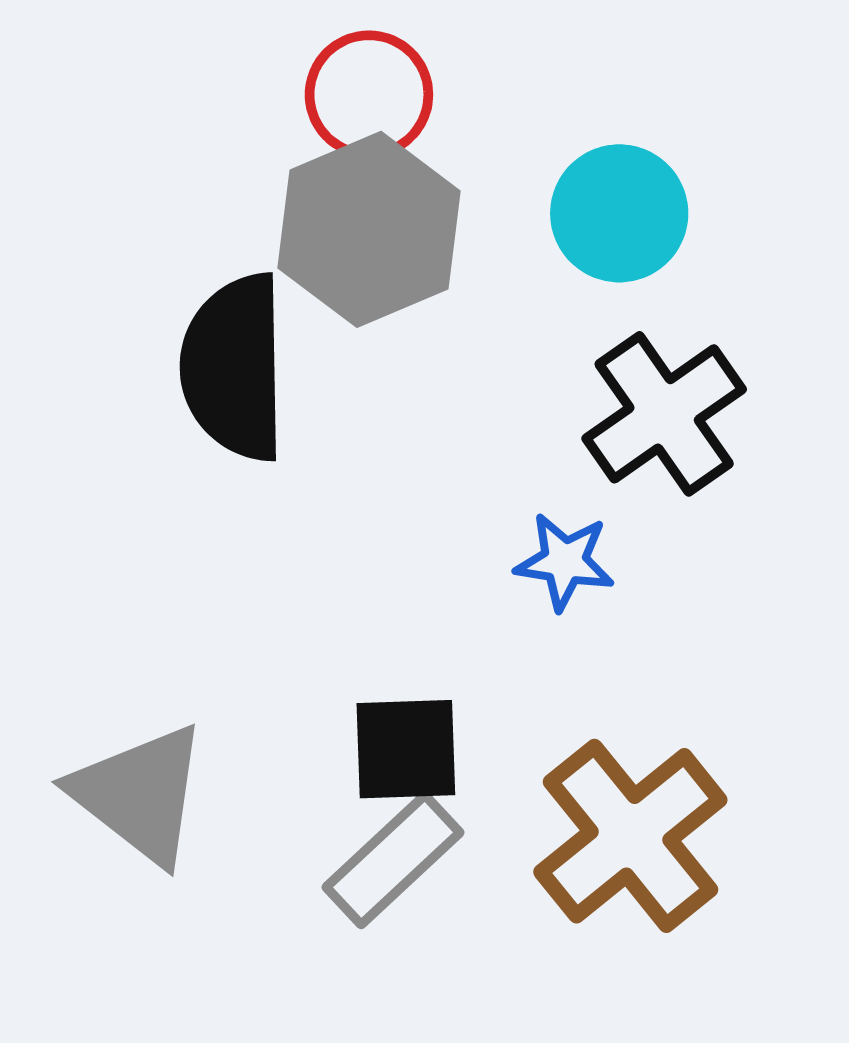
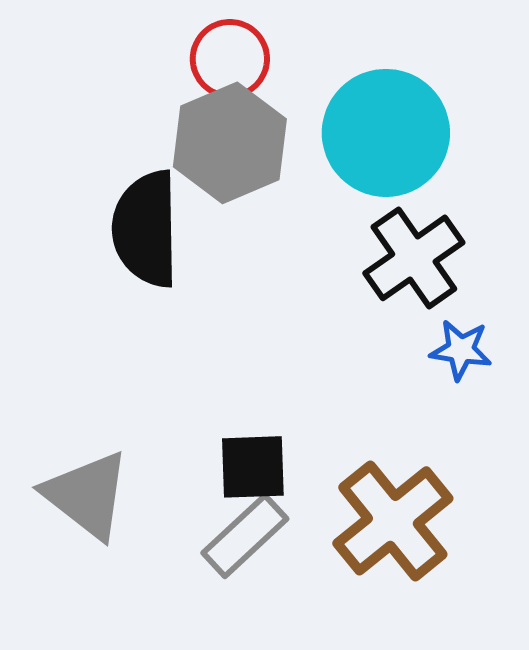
cyan circle: (619, 213) -> (386, 133), size x1.5
blue star: (565, 561) -> (461, 350), moved

